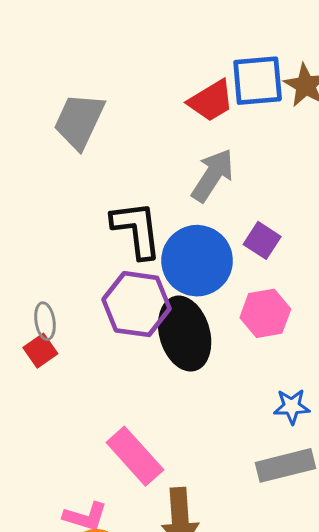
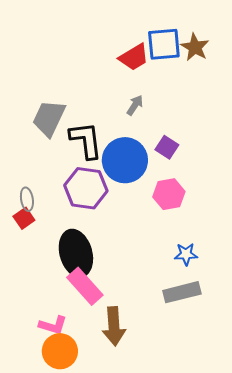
gray trapezoid: (79, 121) -> (49, 118), moved
gray arrow: (213, 175) -> (135, 105), size x0.6
black ellipse: (185, 334) -> (76, 253), moved

